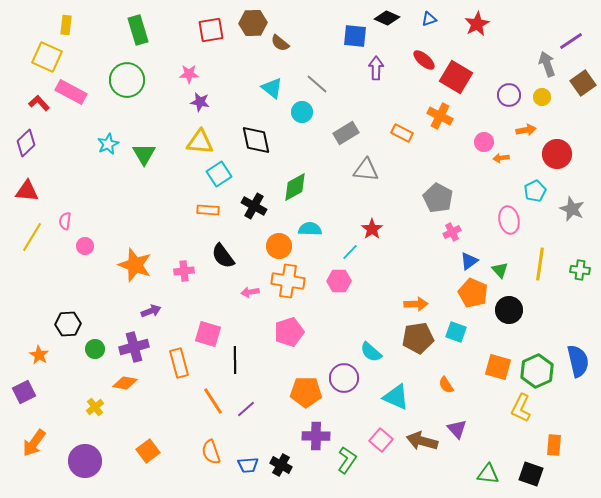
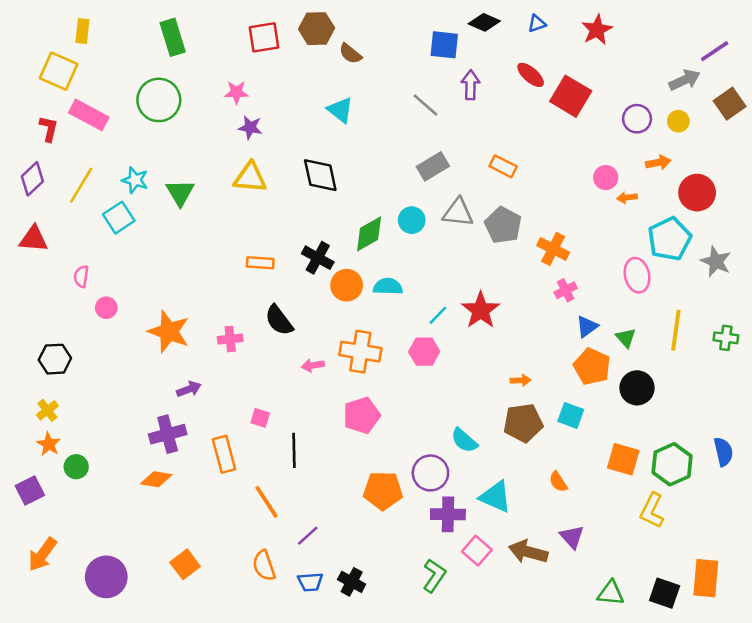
gray arrow: (547, 64) -> (685, 80), turned 85
gray line: (317, 84) -> (425, 105), moved
red L-shape: (39, 103) -> (49, 129), turned 55
cyan circle: (302, 112) -> (412, 220), moved
orange cross: (440, 116) -> (553, 249), moved
cyan star: (108, 144) -> (135, 180), turned -30
cyan square: (219, 174) -> (119, 218), moved
cyan pentagon: (535, 191) -> (670, 239), size x1.6
gray pentagon: (438, 198) -> (503, 225), moved
red star: (372, 229) -> (481, 310), moved, size x1.4
yellow line: (32, 237) -> (81, 185), moved
orange circle: (279, 246) -> (347, 285), moved
orange arrow: (416, 304) -> (521, 380), size x0.7
black hexagon: (68, 324) -> (55, 359), moved
pink square: (208, 334) -> (260, 418), size x0.6
green circle: (95, 349) -> (76, 467), moved
blue semicircle: (578, 361) -> (723, 452), size x0.7
yellow cross: (95, 407) -> (47, 410), moved
purple line: (246, 409) -> (308, 536), moved
purple cross: (316, 436) -> (448, 514), moved
orange rectangle: (554, 445) -> (706, 578), moved, size x1.4

